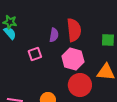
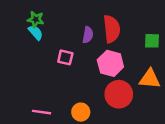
pink square: (35, 54) -> (65, 57), turned 32

